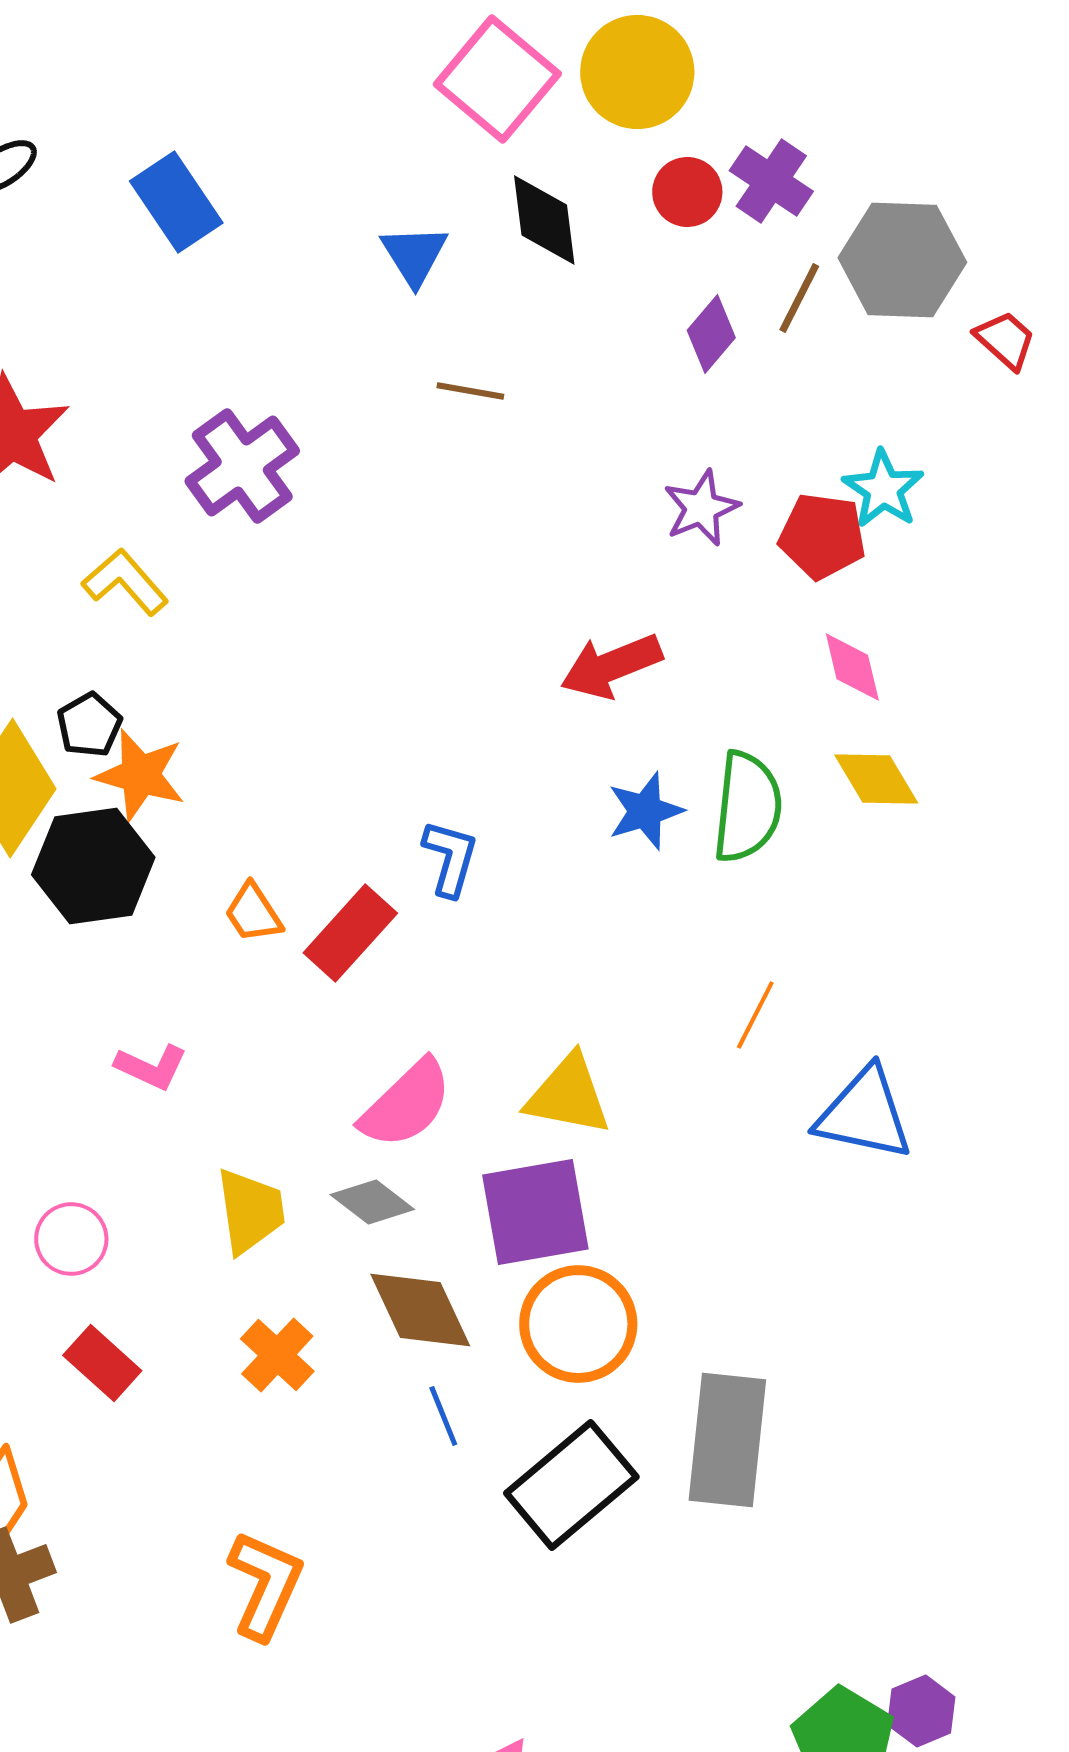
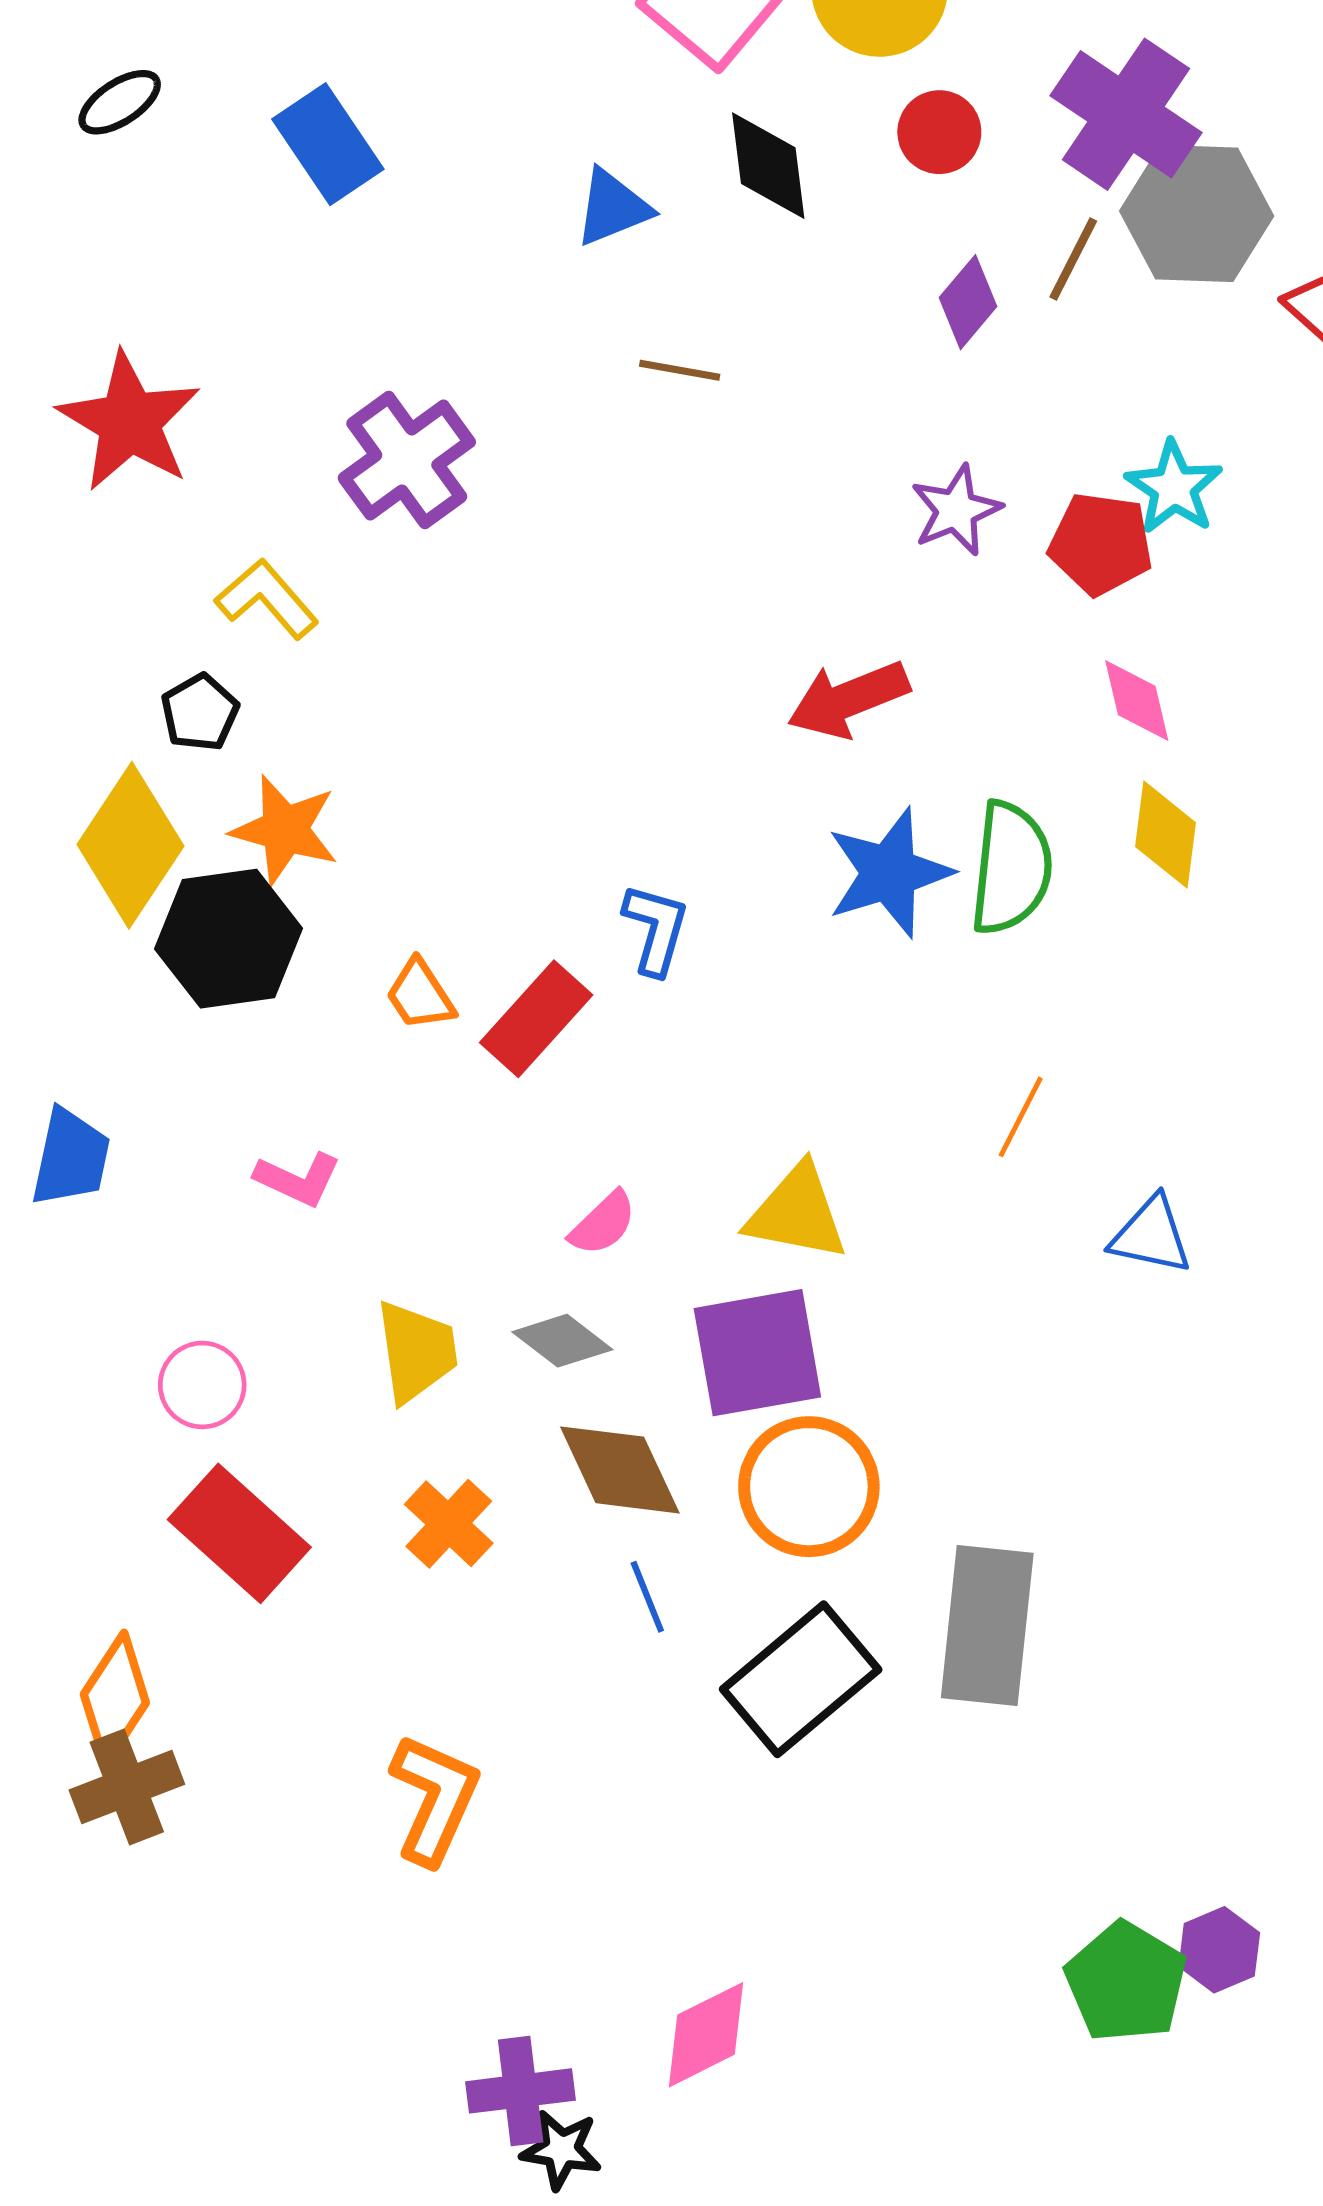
purple cross: (771, 181) -> (1126, 114), moved, size x1.5
blue triangle: (414, 255) -> (613, 208), turned 40
black pentagon: (89, 725) -> (200, 712), moved
yellow diamond: (876, 779) -> (1165, 835), turned 38
blue star: (645, 811) -> (889, 873), size x1.4
pink semicircle: (406, 1104) -> (603, 1223), size x0.6
blue triangle: (864, 1114) -> (1151, 1235), size x0.7
red rectangle: (102, 1363) -> (239, 1533), size x1.5

